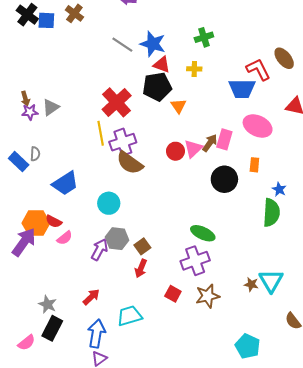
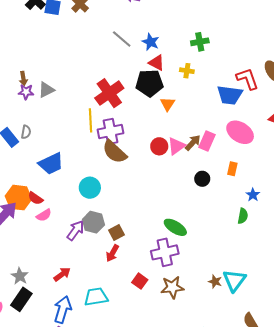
blue star: (153, 44) -> (151, 42), size x0.7
black circle: (224, 179) -> (202, 179), size x0.6
green semicircle: (271, 213) -> (243, 216), size x0.6

